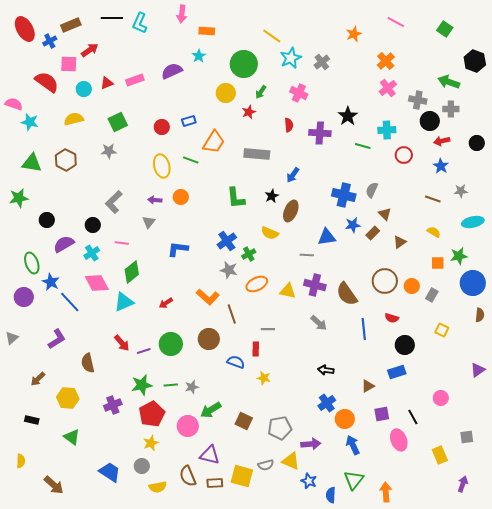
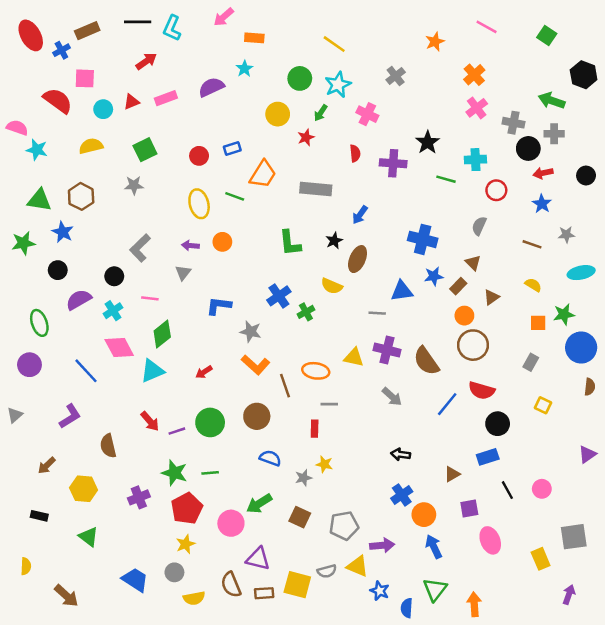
pink arrow: (182, 14) -> (224, 17), turned 42
red arrow: (90, 50) -> (146, 61), moved
cyan star: (291, 58) -> (338, 85), moved
green circle: (244, 64) -> (300, 78), size x0.7
gray semicircle: (372, 190) -> (479, 226), moved
gray star: (229, 270) -> (251, 332), moved
blue star: (51, 282) -> (63, 232), moved
orange ellipse: (257, 284) -> (316, 371), moved, turned 35
orange circle: (412, 286) -> (464, 316), moved
red semicircle: (392, 318) -> (482, 391), size x1.5
blue line: (364, 329) -> (447, 404), turned 45
blue semicircle: (236, 362) -> (270, 458), moved
green star: (142, 385) -> (174, 473), turned 30
gray star: (192, 387) -> (303, 478), moved
black line: (413, 417) -> (507, 490), moved
gray square: (467, 437) -> (574, 537), size x1.6

